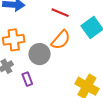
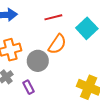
red line: (60, 13) -> (53, 17), turned -30

